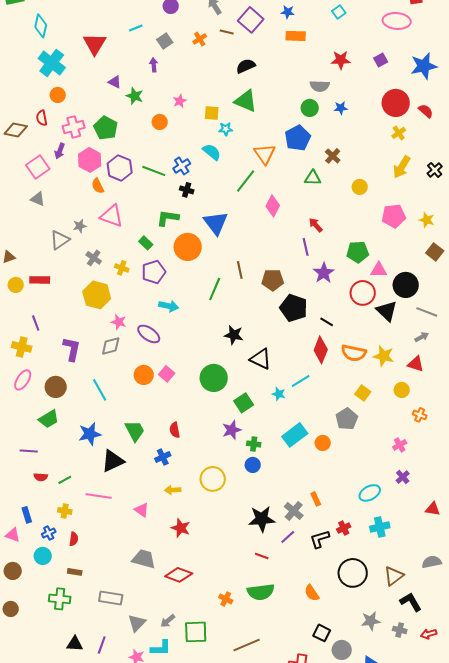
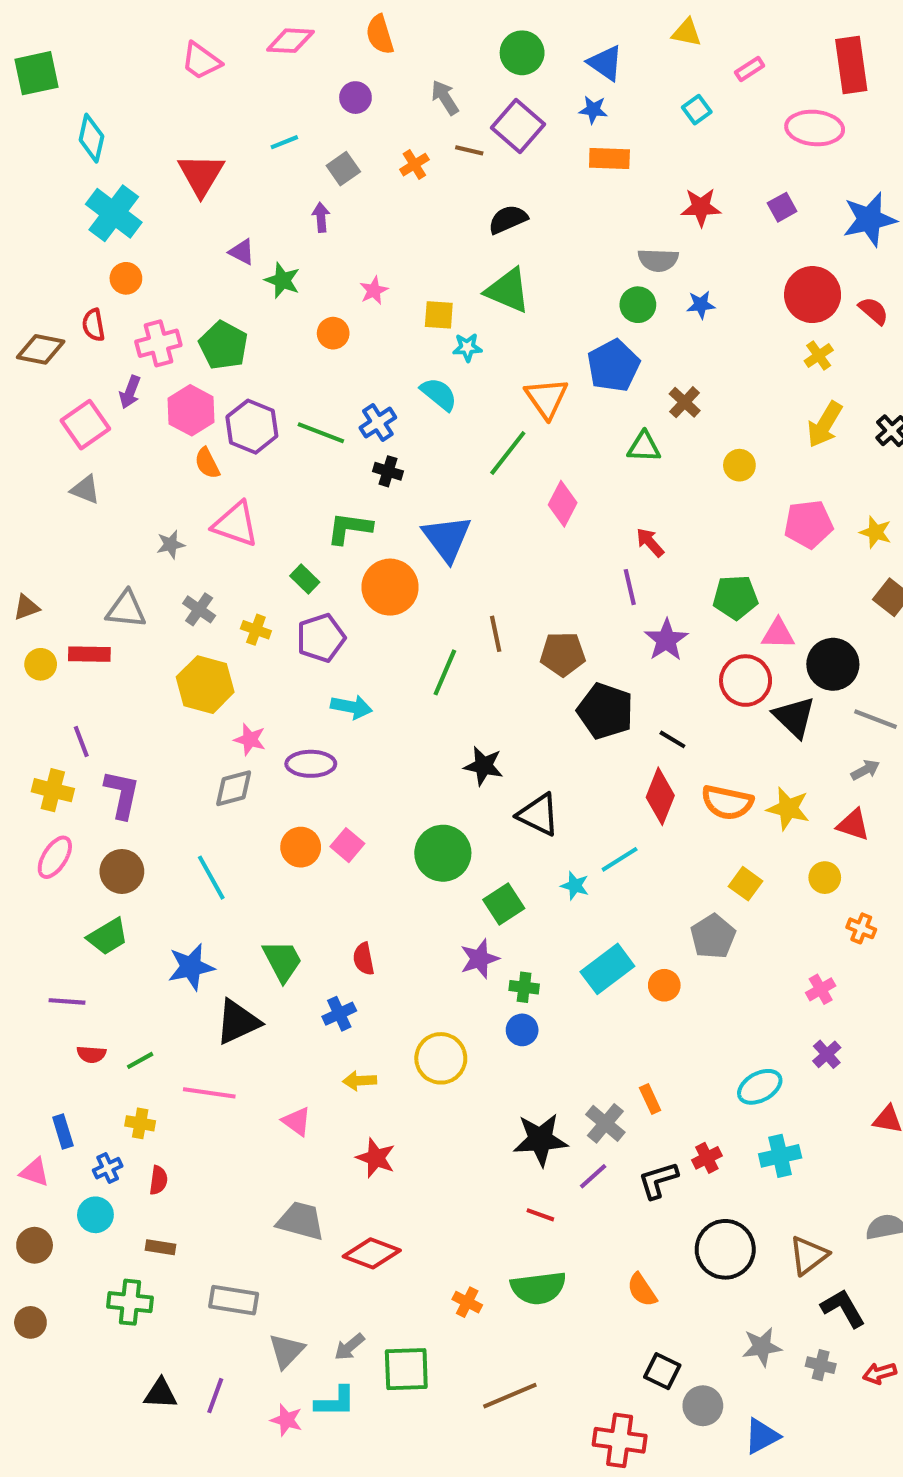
gray triangle: (60, 240) -> (126, 609), moved, turned 40
purple ellipse: (149, 334) -> (311, 764), turned -35
purple L-shape: (72, 349) -> (122, 794), moved

